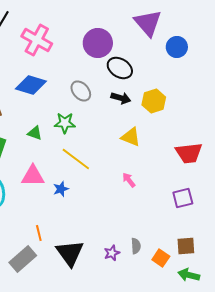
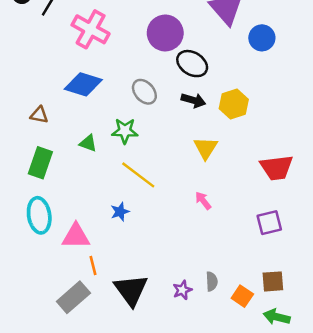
yellow triangle: (131, 137) -> (206, 148), turned 40
pink triangle: (33, 176) -> (76, 236), moved

